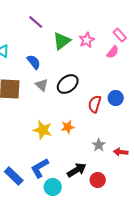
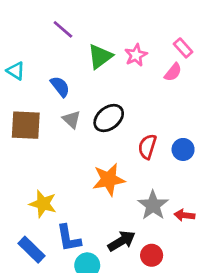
blue circle: (116, 98) -> (183, 149), moved
orange star: (68, 127) -> (109, 180), size x1.6
yellow star: (43, 130) -> (43, 204), moved
gray star: (99, 145) -> (153, 205), size x1.5
blue L-shape: (40, 168) -> (69, 238), turned -70

